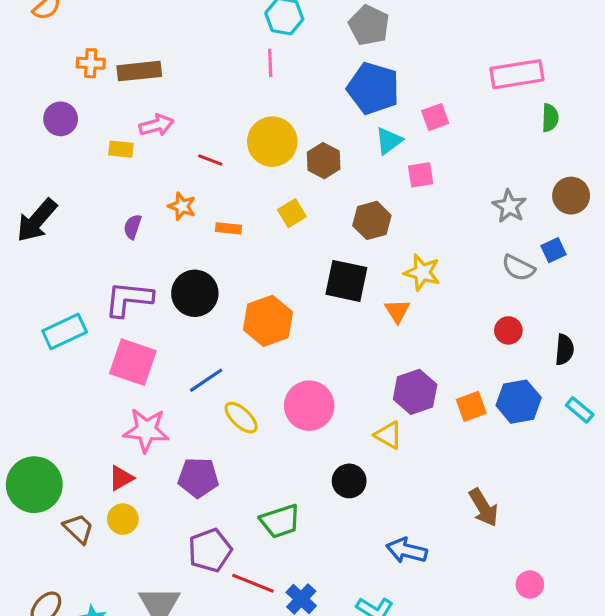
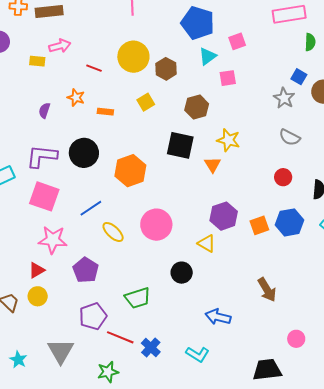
blue square: (554, 250) -> (299, 77), moved, turned -35
purple pentagon: (198, 478) -> (86, 270), turned 30

